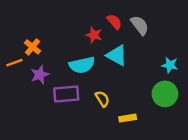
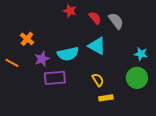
red star: (94, 35) -> (70, 11), moved
orange line: (14, 63) -> (12, 63), moved, turned 48
purple star: (40, 75) -> (42, 59), moved
yellow semicircle: (102, 99) -> (98, 80), moved

